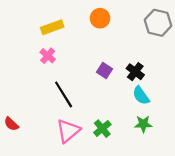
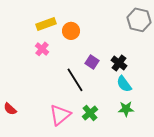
orange circle: (100, 18) -> (71, 31), moved
black line: (64, 94) -> (75, 80), moved

